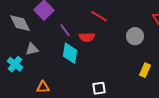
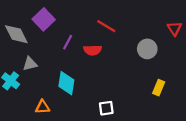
purple line: (65, 30) -> (68, 42), turned 64
cyan diamond: (70, 53) -> (66, 83), moved

